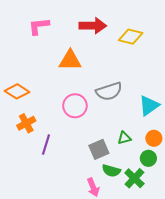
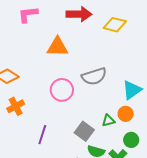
orange circle: (154, 138) -> (126, 114), moved
purple line: (46, 145) -> (42, 135), moved
gray square: (99, 149) -> (84, 131), turned -30

